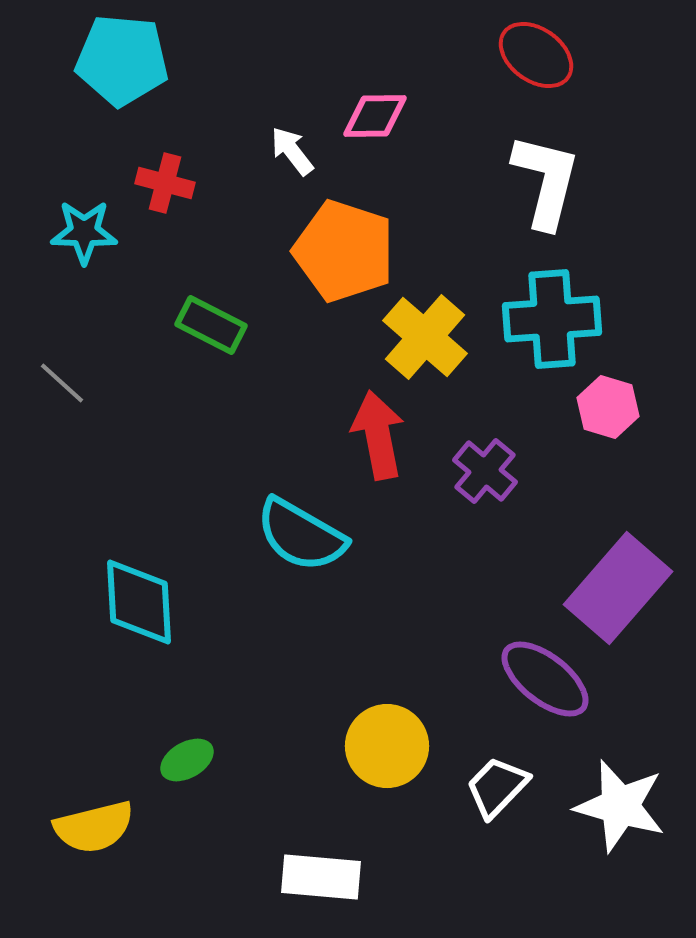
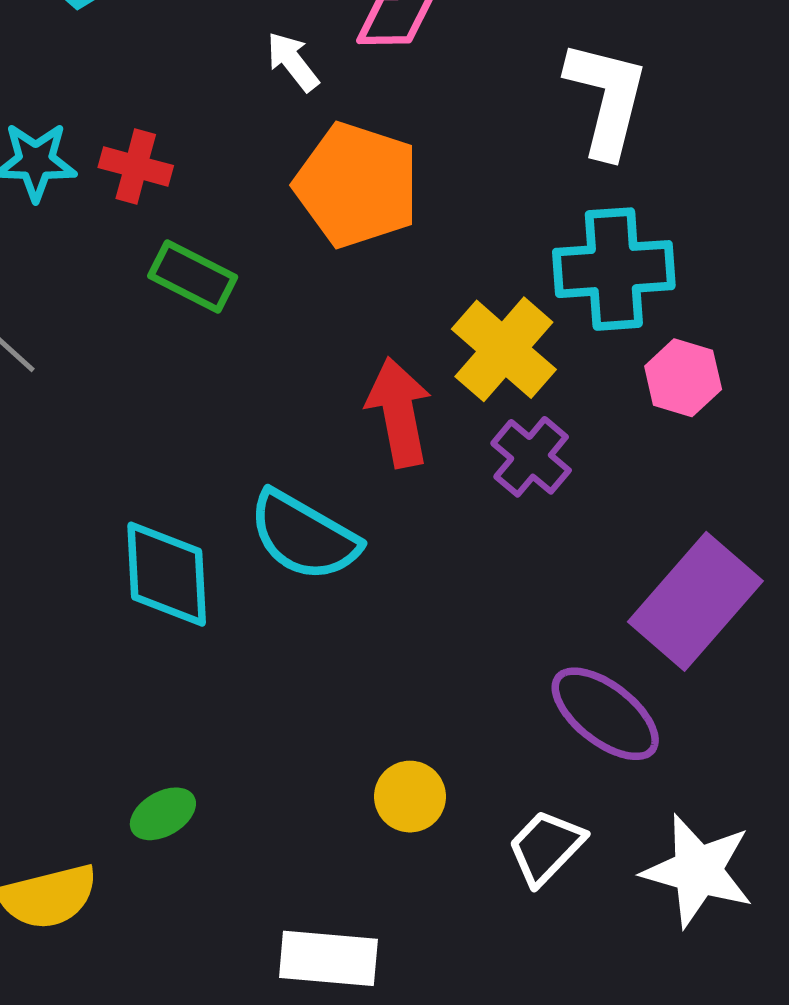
red cross: (165, 183) -> (136, 166), moved
yellow cross: (425, 337) -> (504, 349), moved
cyan diamond: (139, 602) -> (167, 574), moved
yellow circle: (387, 746) -> (410, 797), size x0.7

